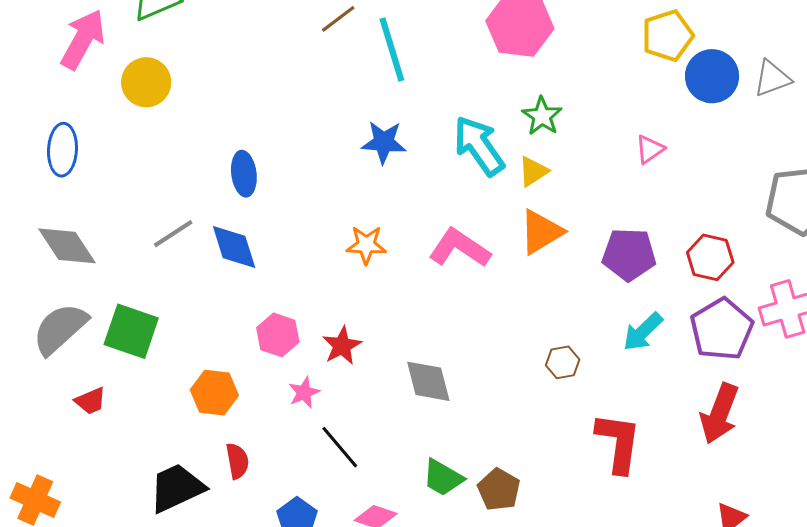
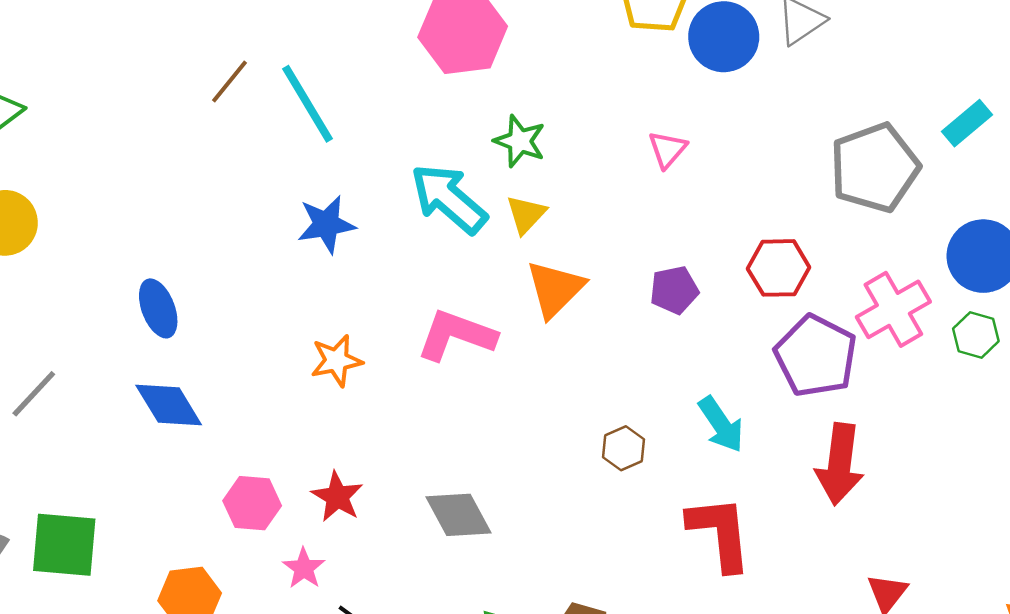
gray line: (173, 234) -> (34, 394), moved
purple pentagon: (629, 255) -> (674, 290), size x0.7
cyan arrow: (643, 332) -> (721, 424), moved, turned -66

